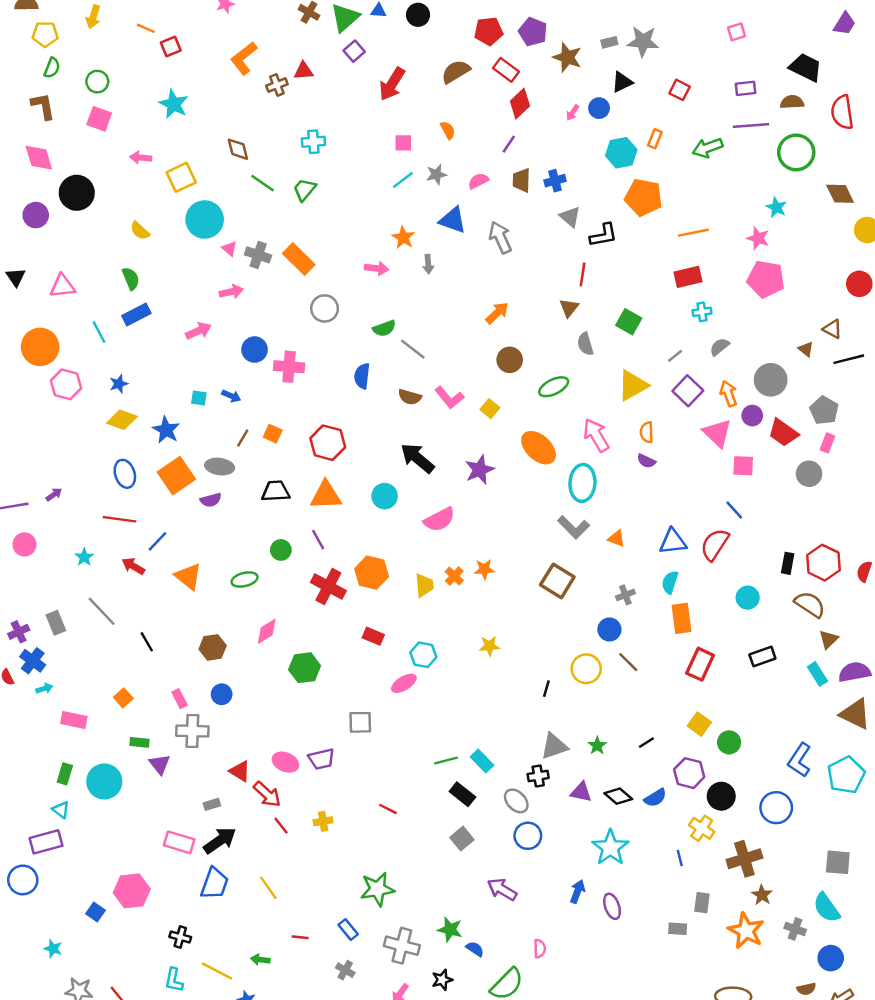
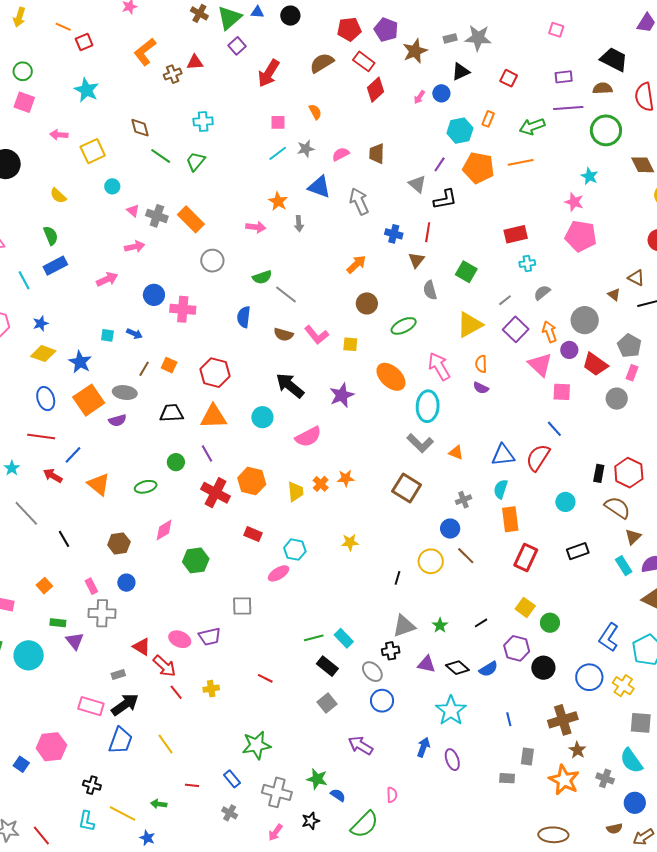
pink square: (737, 32) -> (556, 30), turned 35
brown star: (567, 57) -> (415, 51), turned 30
purple line: (509, 144) -> (440, 164), moved
blue cross: (555, 181) -> (394, 234), moved, turned 30
cyan circle: (205, 220) -> (112, 186), size x0.5
orange line: (693, 233) -> (521, 162), moved
yellow square: (490, 409) -> (350, 344), turned -35
yellow cross: (702, 828) -> (623, 686), moved

